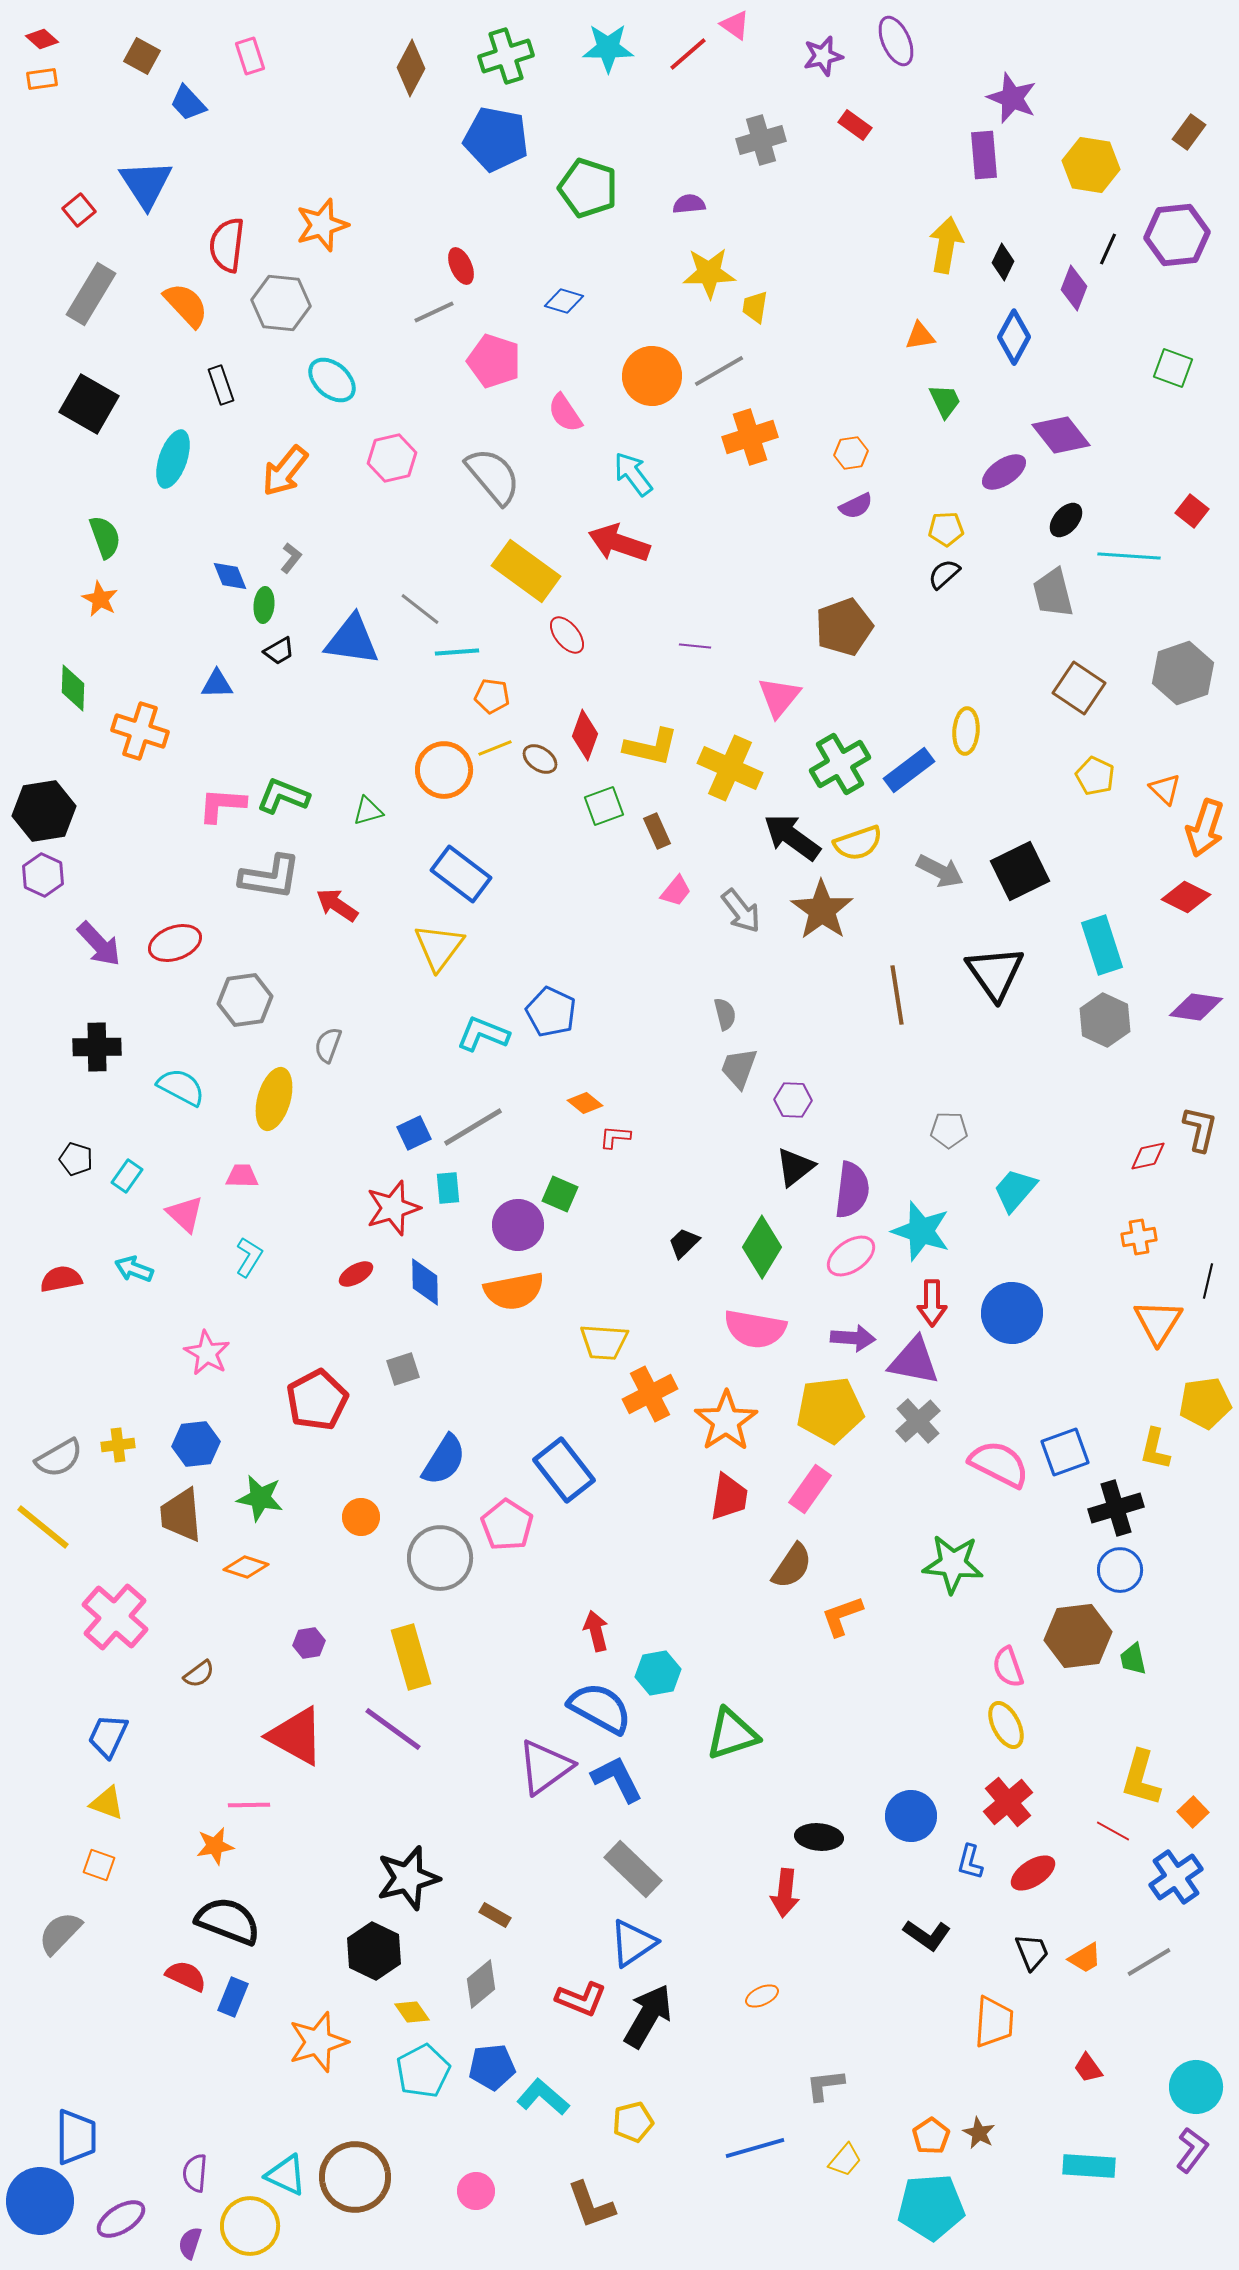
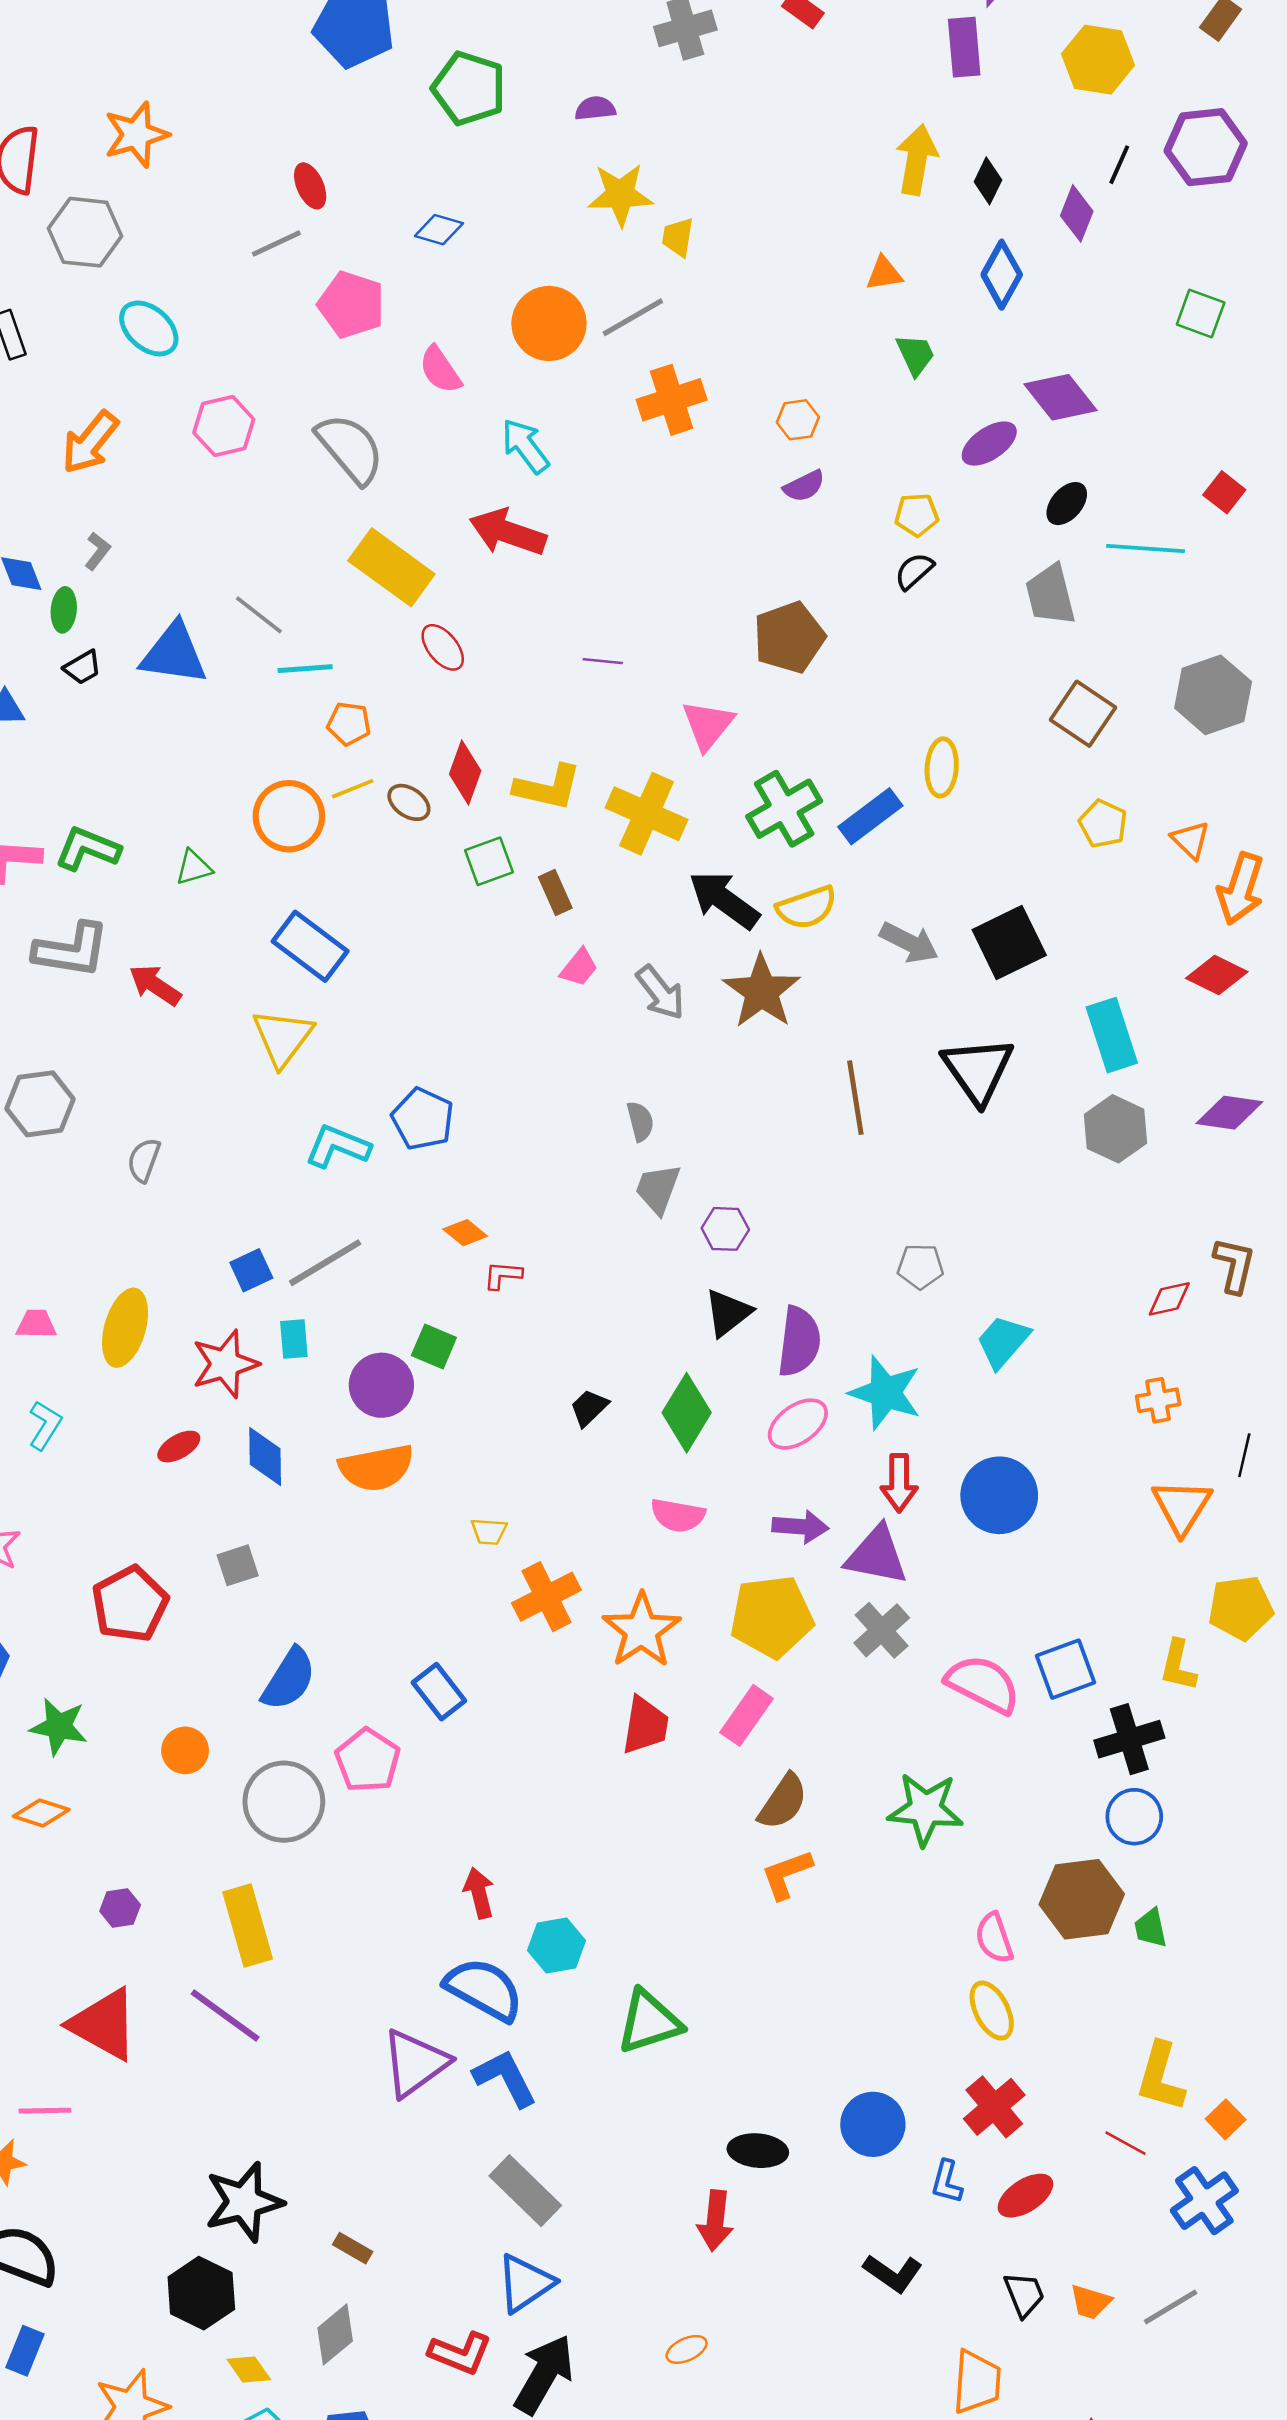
yellow ellipse: (274, 1099) -> (125, 1328), moved
pink semicircle: (755, 1329) -> (678, 1515), size x0.7
yellow trapezoid: (604, 1342) -> (489, 1532), size x0.6
blue rectangle: (564, 1470) -> (439, 1692), size x0.7
brown semicircle: (792, 1566) -> (783, 1802), moved
orange trapezoid: (1085, 1958) -> (1091, 2302), turned 48

